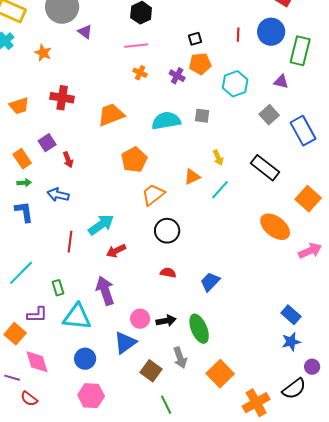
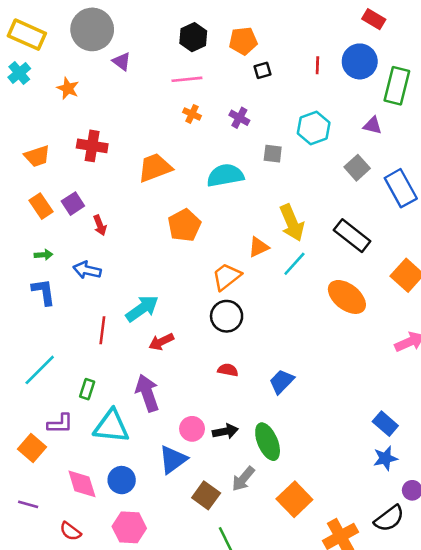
orange pentagon: (200, 64) -> (243, 41), moved
gray square: (202, 116) -> (273, 154), moved
yellow arrow: (218, 158) -> (292, 223), size x1.8
orange rectangle: (22, 159) -> (41, 206), moved
orange trapezoid: (153, 195) -> (227, 276), moved
orange ellipse: (275, 227) -> (347, 297), moved
green rectangle: (58, 288) -> (87, 389), turned 35
gray arrow: (180, 358) -> (243, 479), turned 60
pink diamond: (37, 362) -> (82, 484), moved
red semicircle: (29, 399) -> (70, 531), moved

